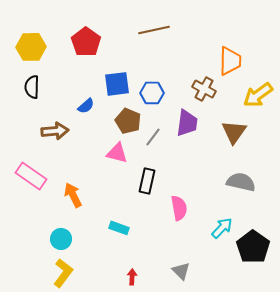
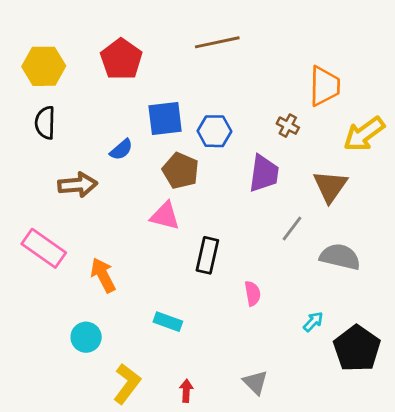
brown cross: (204, 89) -> (288, 126), size x0.7
gray line: (153, 137) -> (292, 229), moved
pink semicircle: (179, 208) -> (253, 293), size x0.7
cyan arrow: (222, 228) -> (313, 322), size x0.7
yellow L-shape: (63, 273) -> (127, 384), moved

